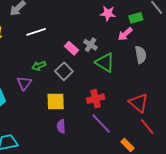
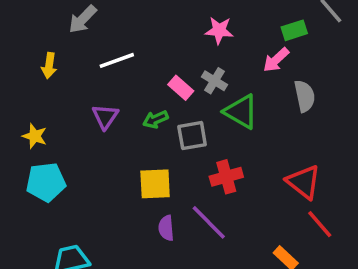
pink star: (108, 13) -> (219, 30), moved
green arrow: (39, 66) -> (155, 119), moved
gray square: (64, 71) -> (192, 136), moved, turned 36
purple triangle: (24, 83) -> (105, 117), moved
purple line: (101, 124) -> (209, 222), moved

